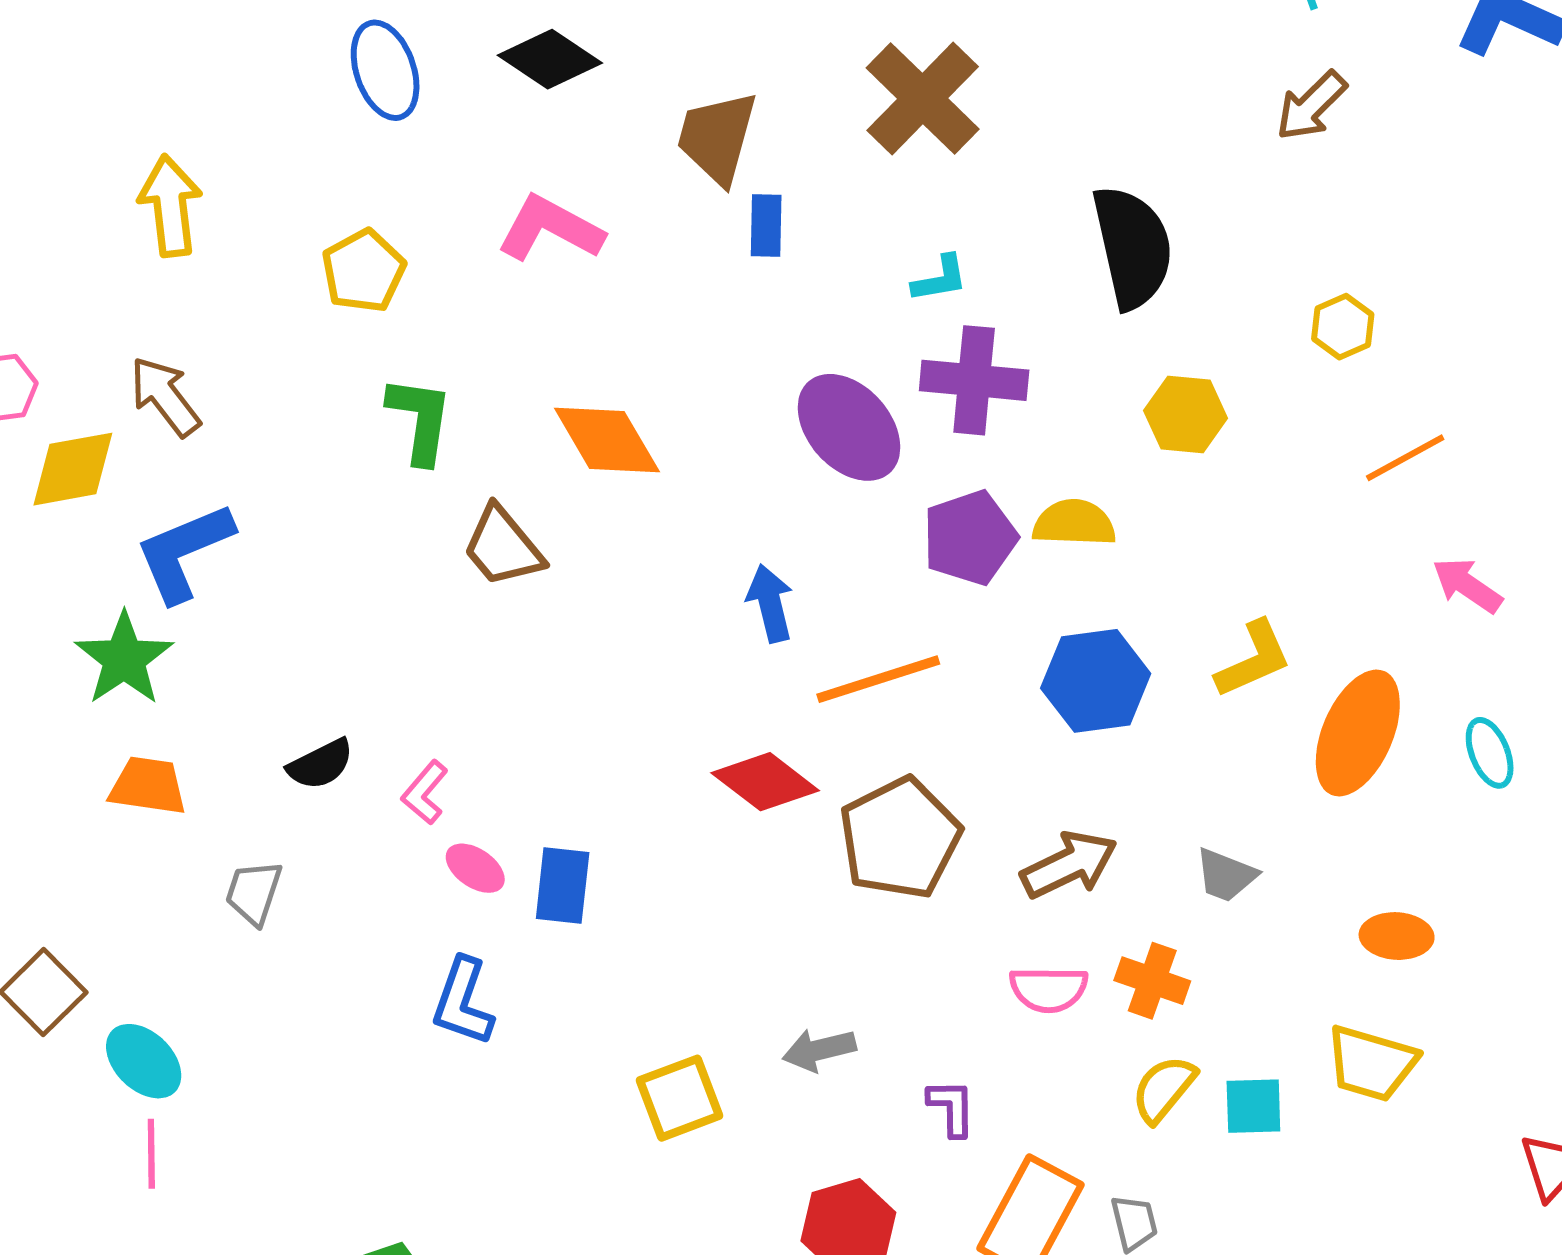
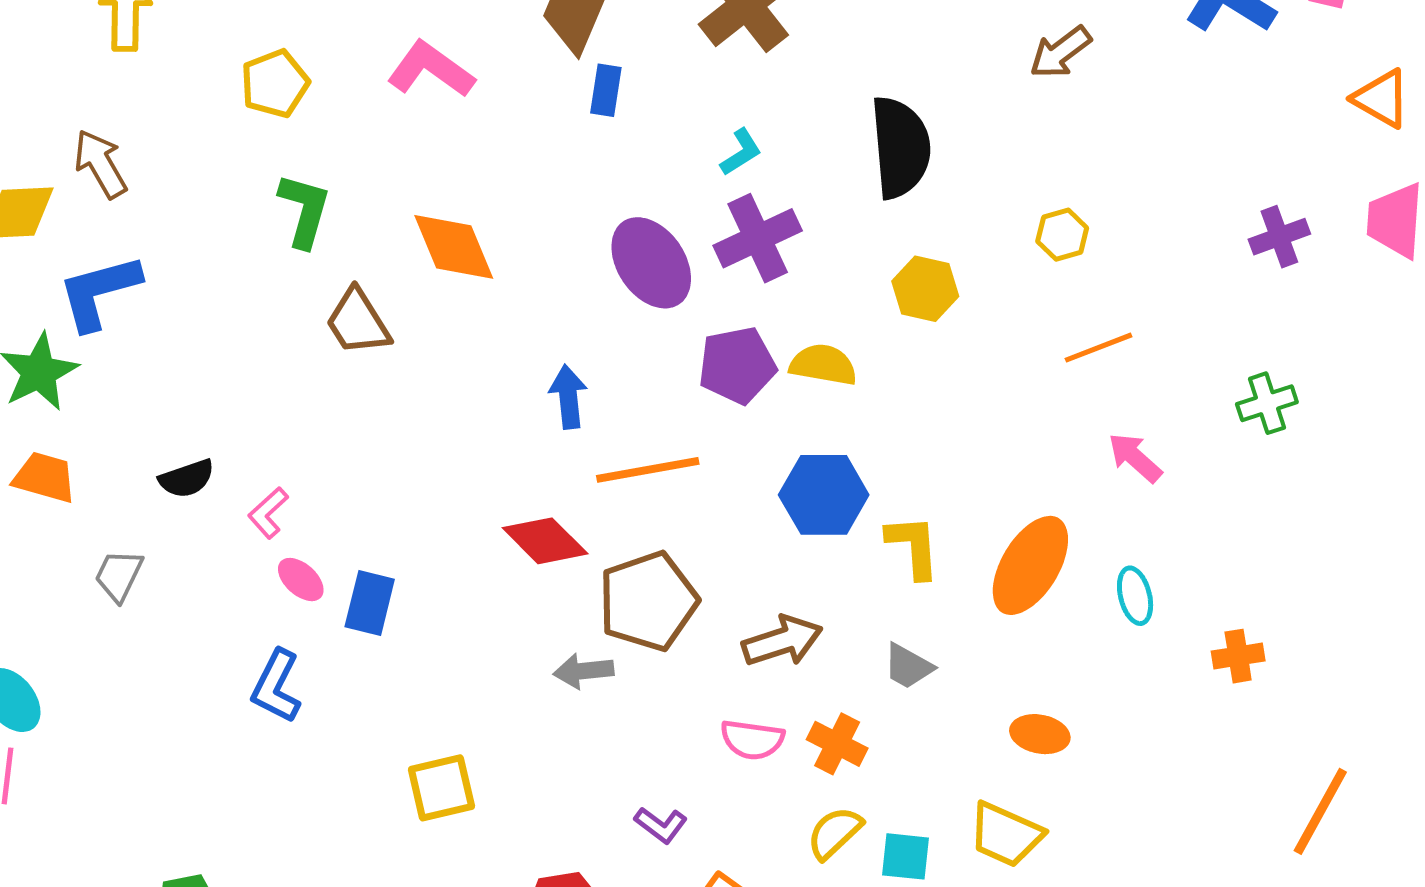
cyan L-shape: (940, 279) -> (741, 152), turned -30
purple cross: (974, 380) -> (758, 238), turned -38
yellow L-shape: (1254, 659) -> (913, 546), moved, turned -78
gray arrow: (819, 1050) -> (583, 671), moved
purple L-shape: (952, 1108) -> (661, 825), turned 120

